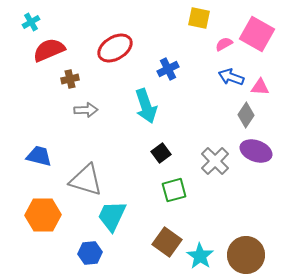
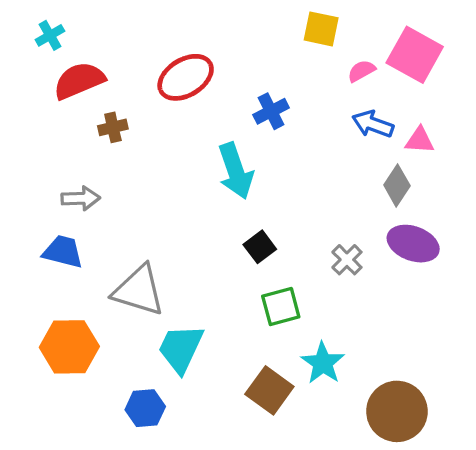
gray arrow: (86, 110) -> (81, 198), moved
gray cross: (215, 161) -> (347, 260), size x0.7
cyan star: (200, 256) -> (323, 363), moved

